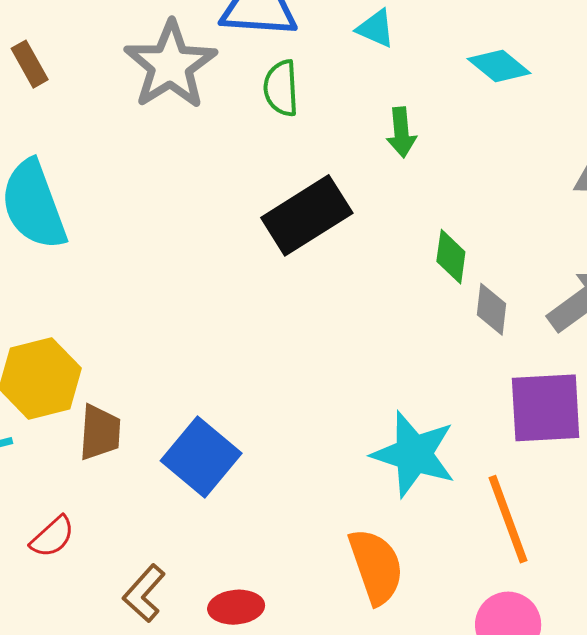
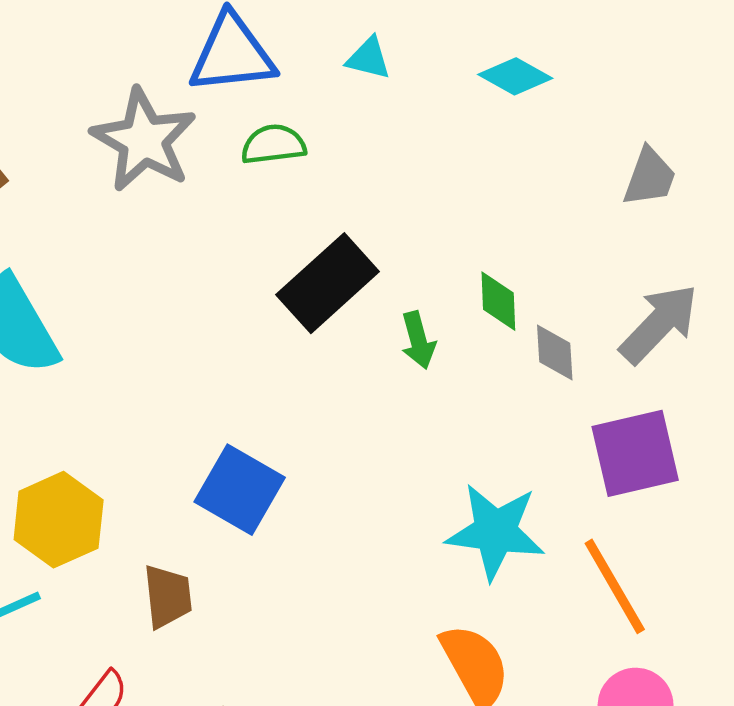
green semicircle: (281, 88) -> (273, 144), turned 96
green arrow: (401, 132) -> (418, 340), moved
brown trapezoid: (100, 432) -> (168, 596), moved
blue square: (201, 457) -> (240, 490), moved

